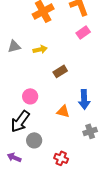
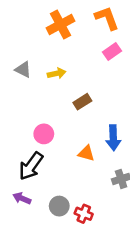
gray triangle: (14, 46) -> (23, 70), turned 40
gray circle: (34, 140) -> (59, 206), moved
purple arrow: (14, 157) -> (22, 198), moved

